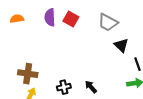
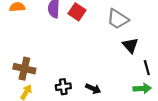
black arrow: (91, 87) -> (93, 89), turned 152

